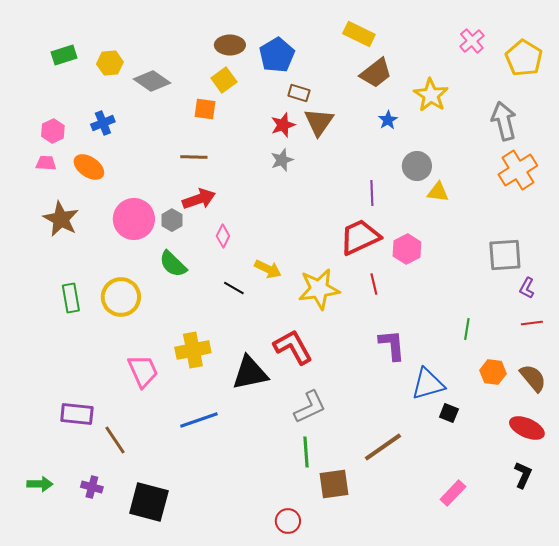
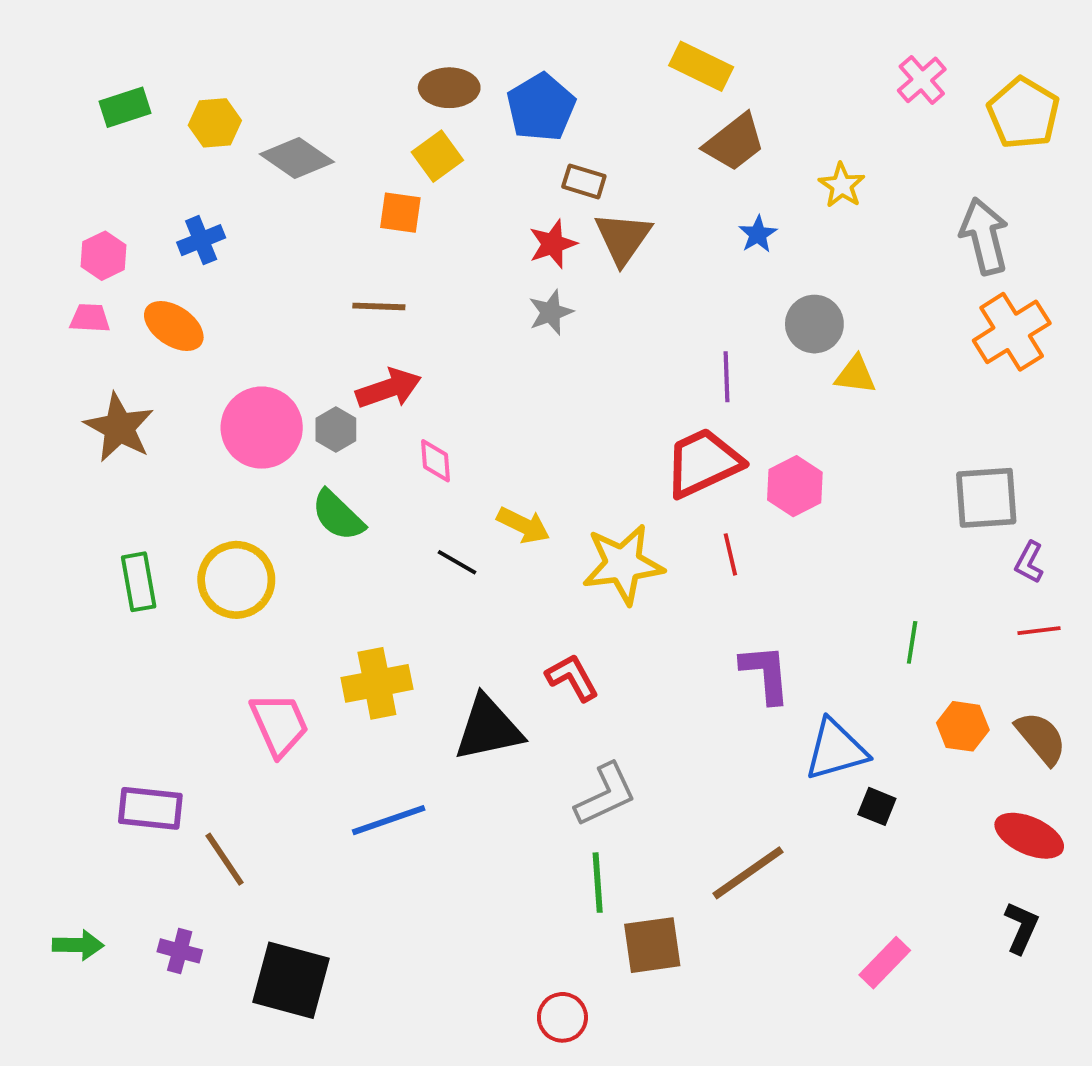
yellow star: (431, 95) -> (842, 185), size x0.7
pink diamond: (223, 236) -> (436, 461), turned -30
red L-shape: (293, 347) -> (572, 678), size x0.7

